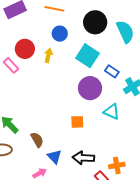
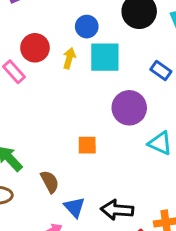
cyan square: (88, 56) -> (105, 57), moved, turned -35
blue rectangle: (112, 71) -> (161, 71), moved
orange square: (77, 122) -> (87, 145), moved

